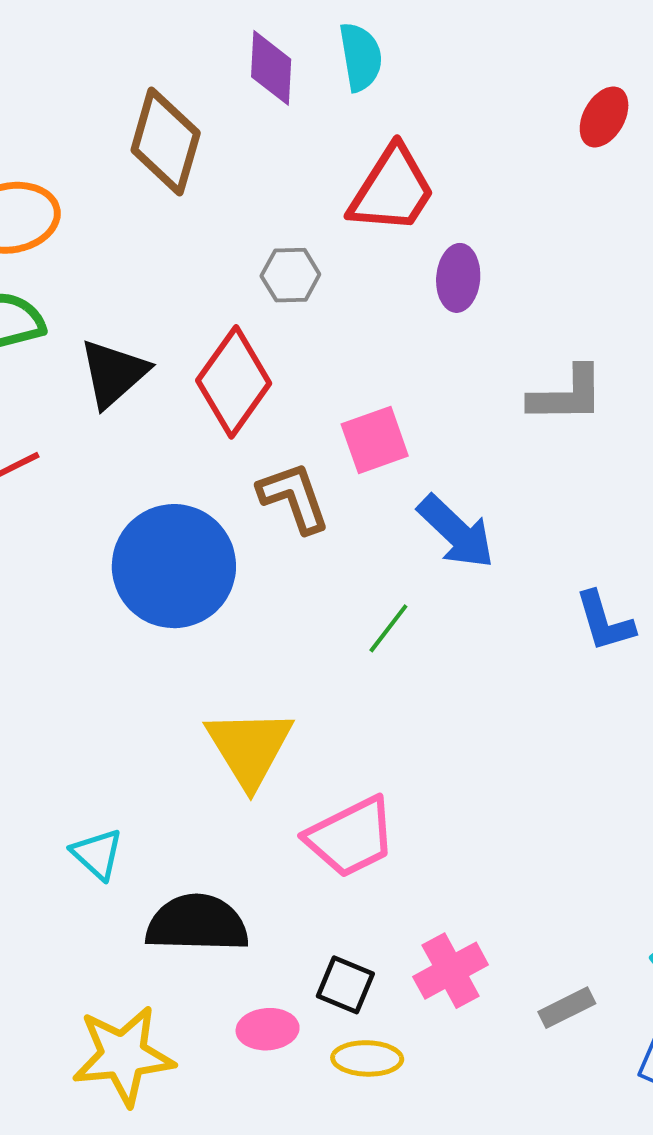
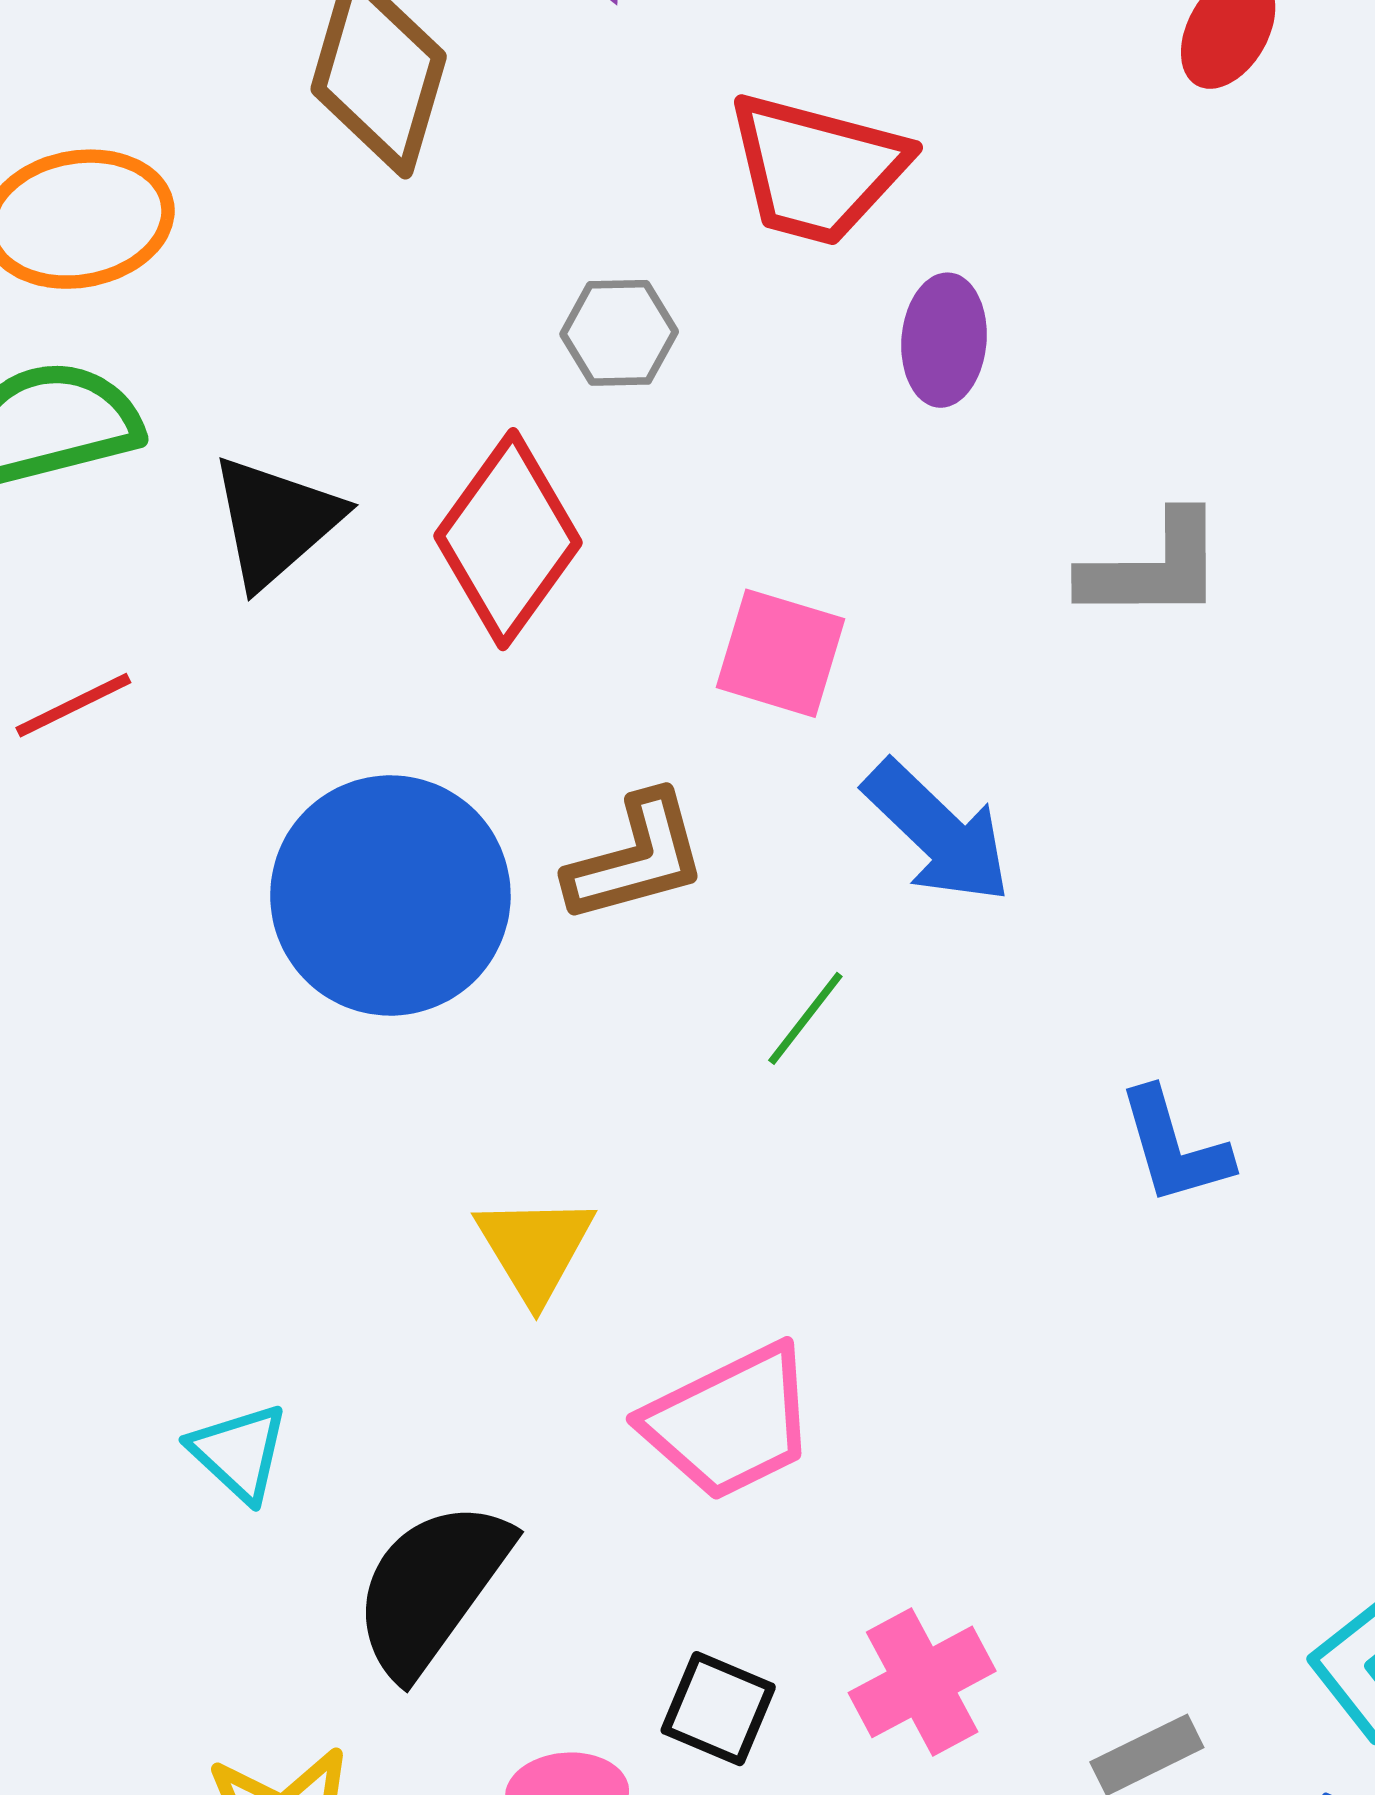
red trapezoid: (392, 190) -> (817, 169), turned 72
pink square: (375, 440) -> (781, 653), turned 36
brown L-shape: (294, 497) -> (636, 858), moved, turned 94
blue L-shape: (605, 621) -> (1174, 1147), moved
yellow triangle: (249, 748) -> (535, 1248), size x0.7
black semicircle: (197, 923) -> (432, 1588), turned -56

